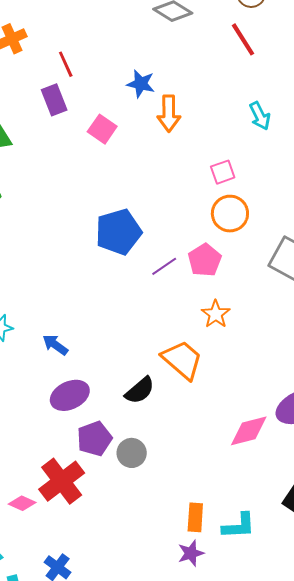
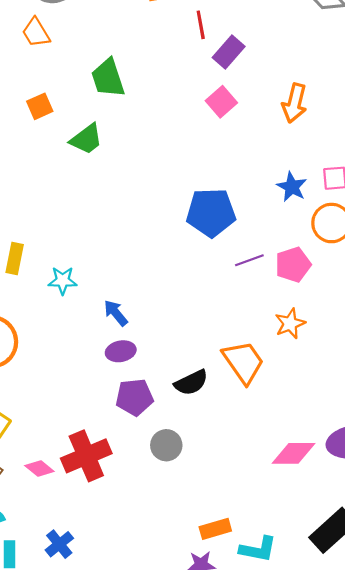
blue star: (141, 84) -> (292, 187), moved
purple rectangle: (54, 100) -> (229, 52), moved, turned 48
purple ellipse: (70, 395) -> (121, 351), moved, size x0.7
purple pentagon: (94, 439) -> (134, 397), moved
orange rectangle: (195, 517) -> (215, 529), turned 56

